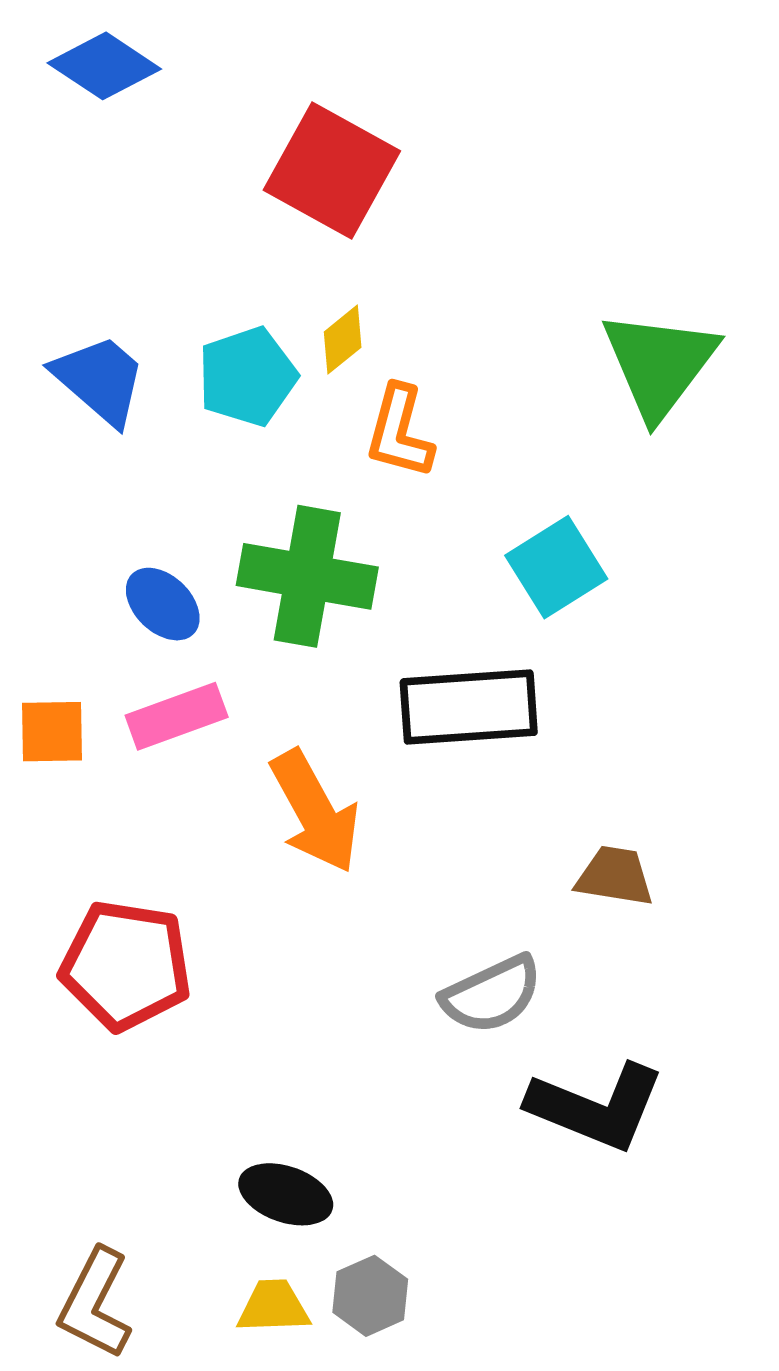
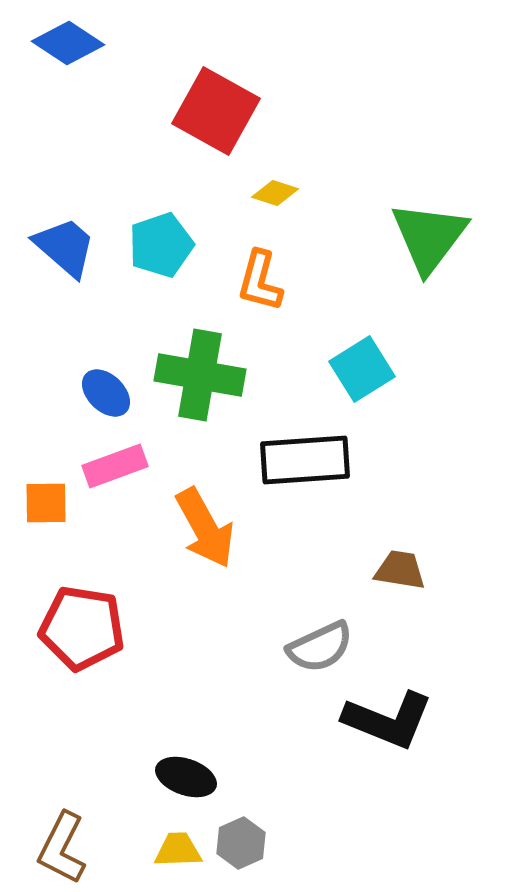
yellow diamond: (343, 340) -> (275, 193), moved, turned 57
orange square: (52, 732) -> (46, 503), moved

